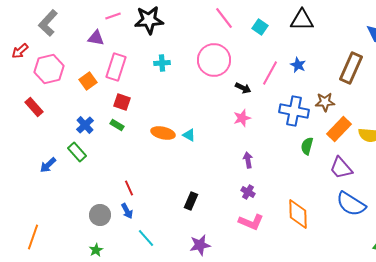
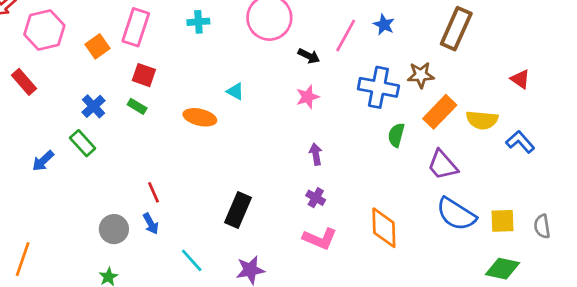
cyan triangle: (189, 135) -> (235, 91), moved
black rectangle: (191, 201) -> (238, 210), size x1.4
cyan line: (146, 238) -> (192, 260), moved

